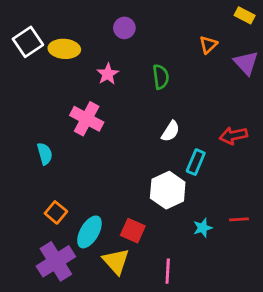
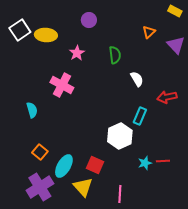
white semicircle: (171, 131) -> (137, 79), moved, turned -63
red line: (239, 219) -> (163, 161), moved

